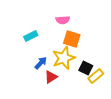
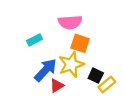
pink semicircle: (63, 20) -> (70, 22), size x1.5
blue arrow: (41, 63) -> (46, 70), size x1.6

